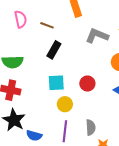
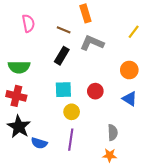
brown line: (47, 25) -> (64, 30), moved
gray L-shape: (97, 36) -> (92, 43), moved
gray semicircle: (91, 127) -> (113, 132), moved

